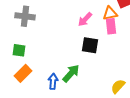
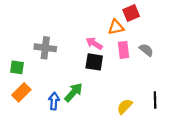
gray cross: (25, 16) -> (45, 48), moved
pink arrow: (85, 19) -> (94, 43), moved, turned 77
pink rectangle: (111, 26) -> (123, 50), moved

